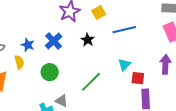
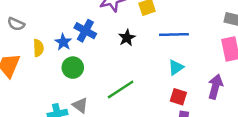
blue cross: (54, 41) -> (85, 31), turned -30
blue star: (28, 45) -> (63, 42), moved
cyan triangle: (124, 65) -> (176, 67), moved

